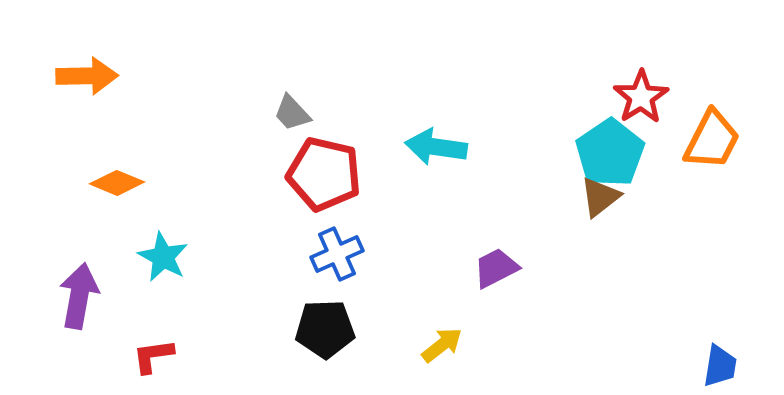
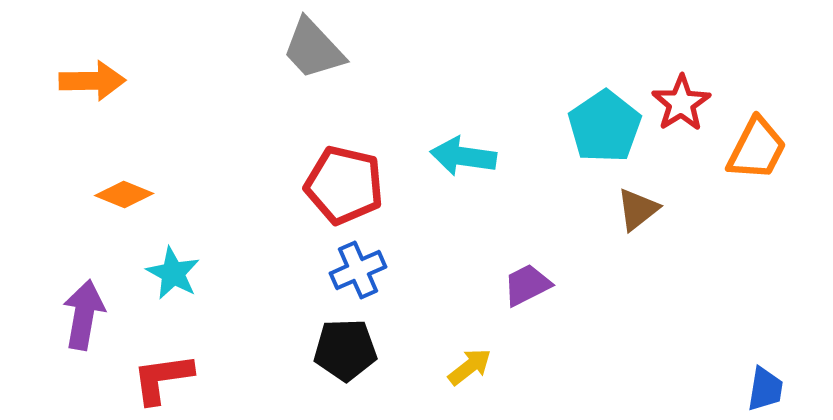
gray trapezoid: (292, 113) -> (313, 49), moved, size x1.6
cyan pentagon: (610, 153) -> (605, 127), moved
red L-shape: (153, 356) -> (162, 378), size x1.4

